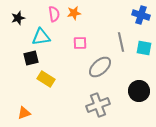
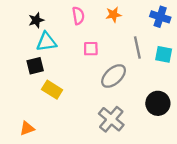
orange star: (74, 13) -> (114, 15), moved
pink semicircle: (54, 14) -> (78, 16), moved
black star: (18, 18) -> (36, 20), moved
gray cross: (98, 105) -> (111, 119), turned -30

